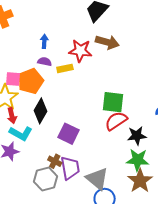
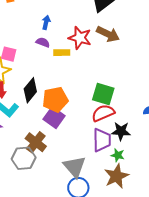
orange pentagon: (31, 81) -> (55, 100), moved
green star: (138, 160) -> (118, 155), size x0.6
brown cross: (55, 161) -> (36, 142), size x1.5
purple trapezoid: (70, 168) -> (102, 140), moved

